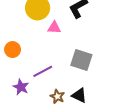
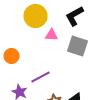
gray square: (81, 60) -> (78, 46), moved

